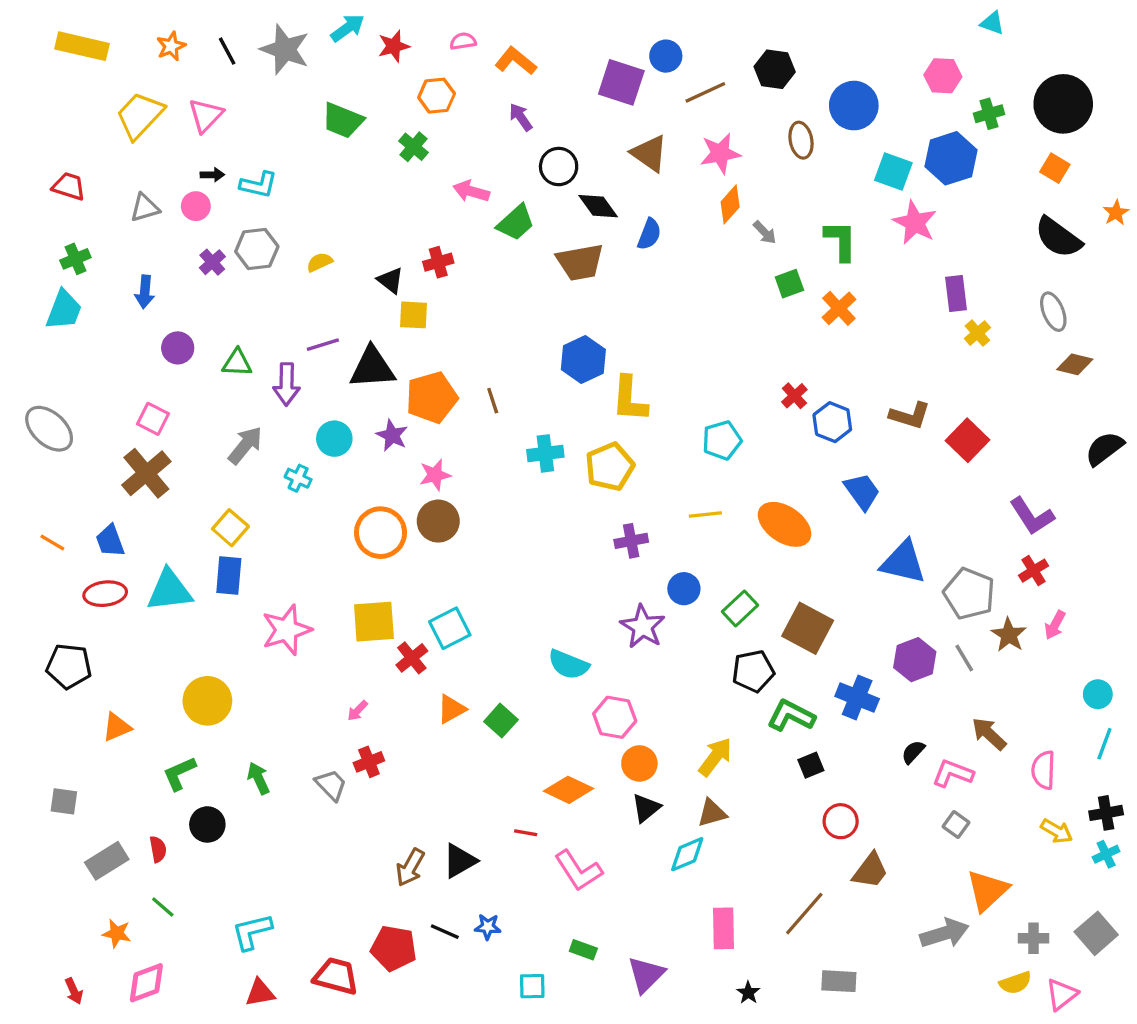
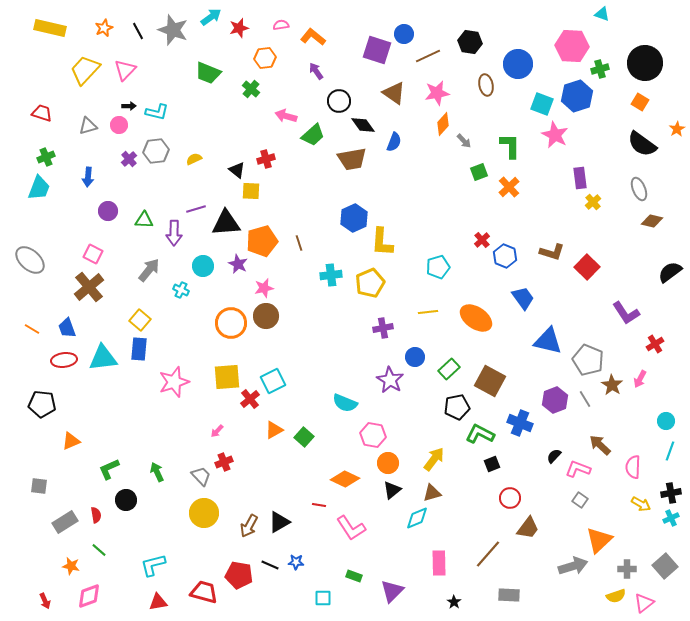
pink hexagon: (943, 76) -> (572, 46), size x1.5
red cross: (1034, 571) -> (655, 344), moved
yellow circle: (207, 701) -> (204, 513), moved

